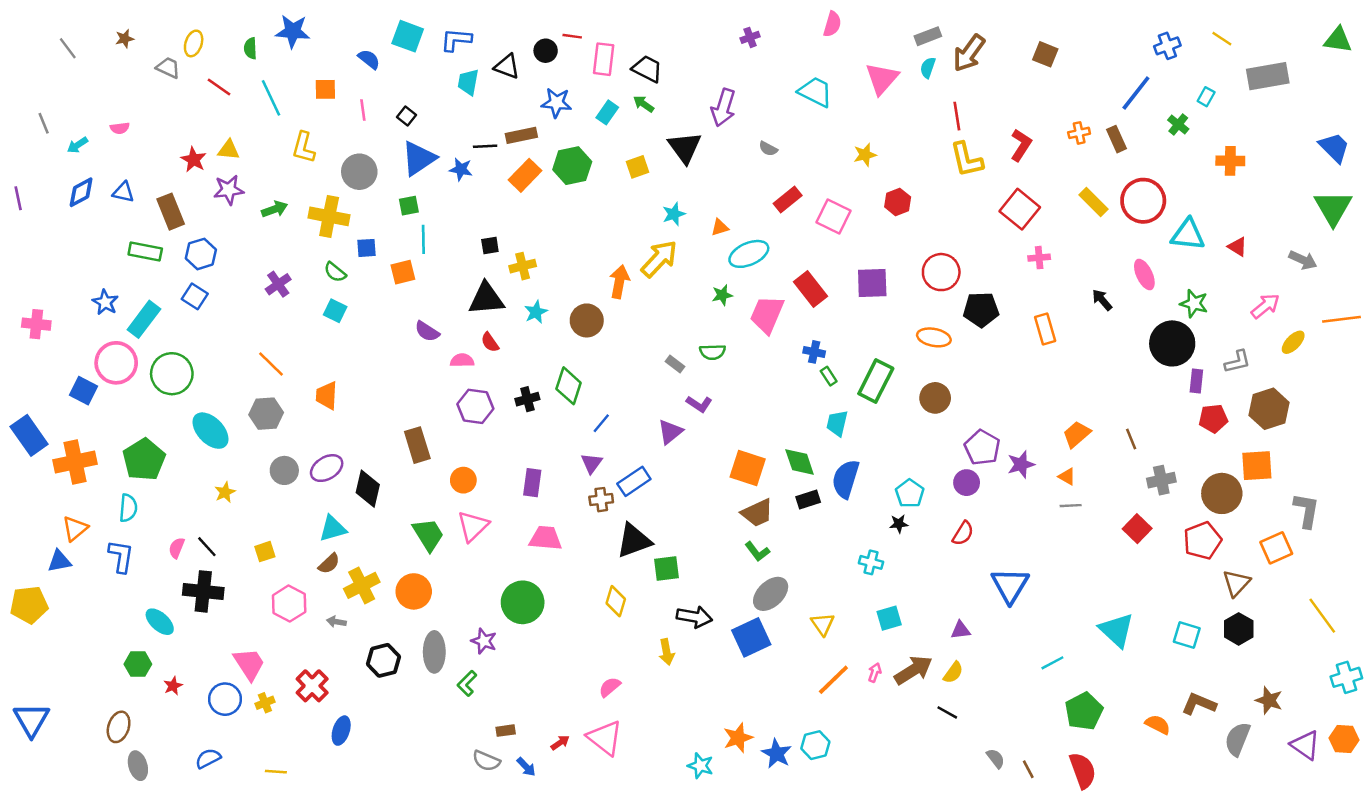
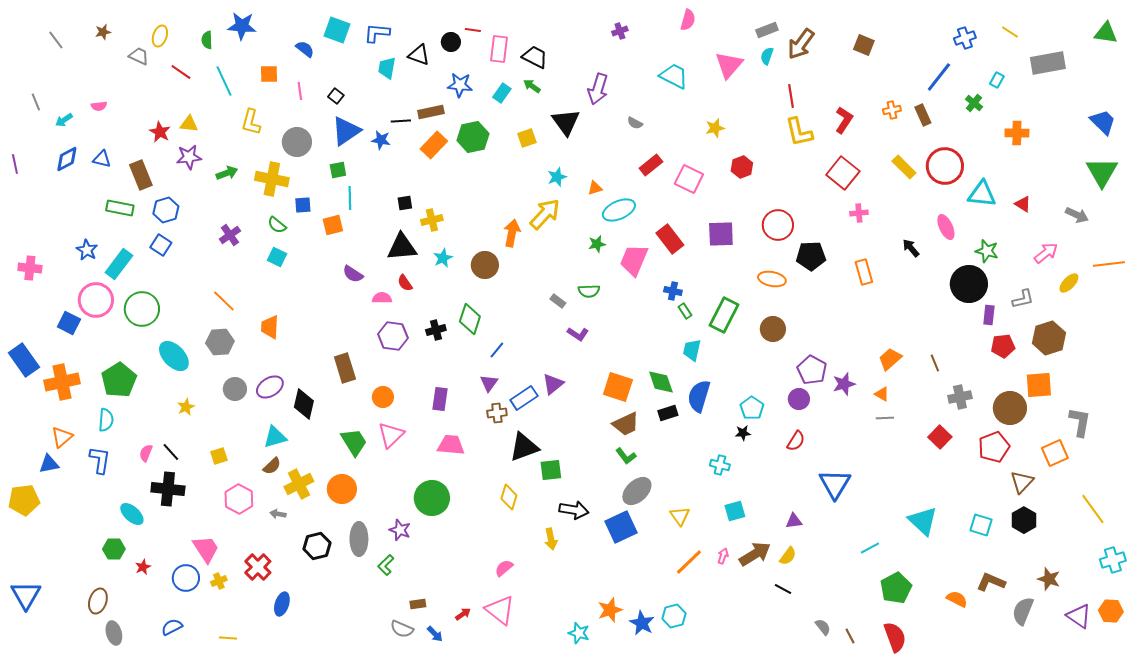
purple triangle: (670, 432) -> (553, 384), moved

